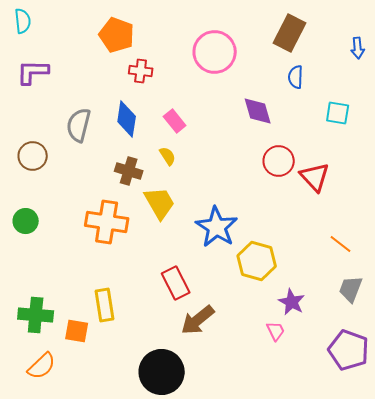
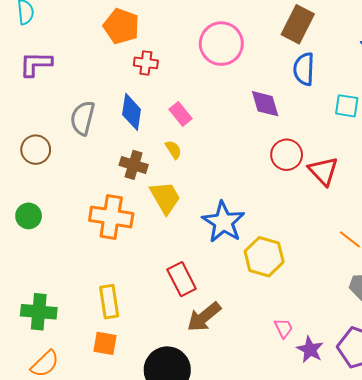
blue semicircle: (296, 77) -> (304, 69), size x1.4
purple star: (292, 302) -> (310, 350), moved
orange square: (77, 331) -> (105, 343), moved

